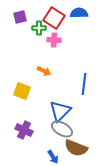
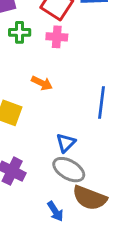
green cross: (39, 28) -> (20, 32), moved
blue triangle: (60, 111) -> (66, 143), size x0.6

